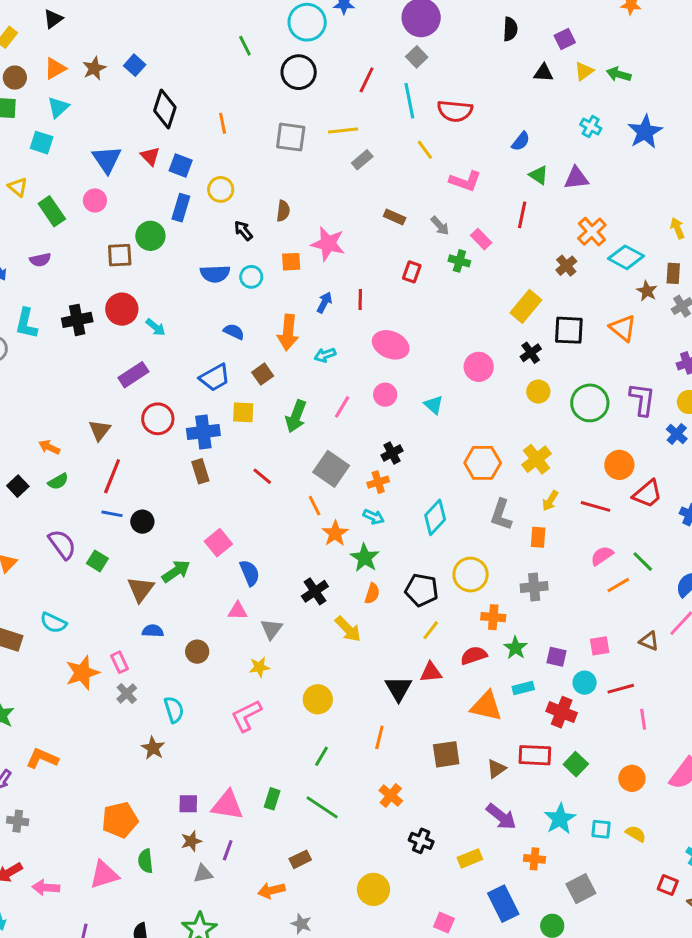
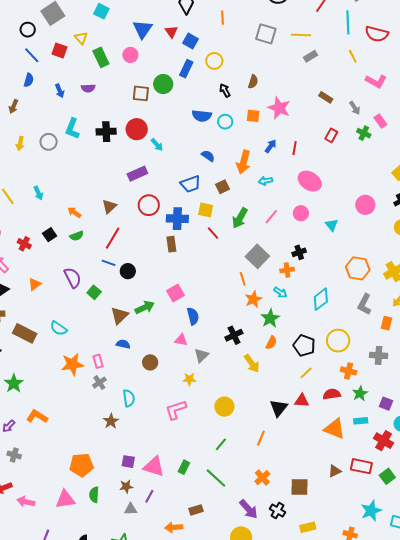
red line: (262, 476) -> (213, 233), moved
brown square: (446, 754) -> (299, 487), moved
purple arrow: (501, 817) -> (248, 509), moved

